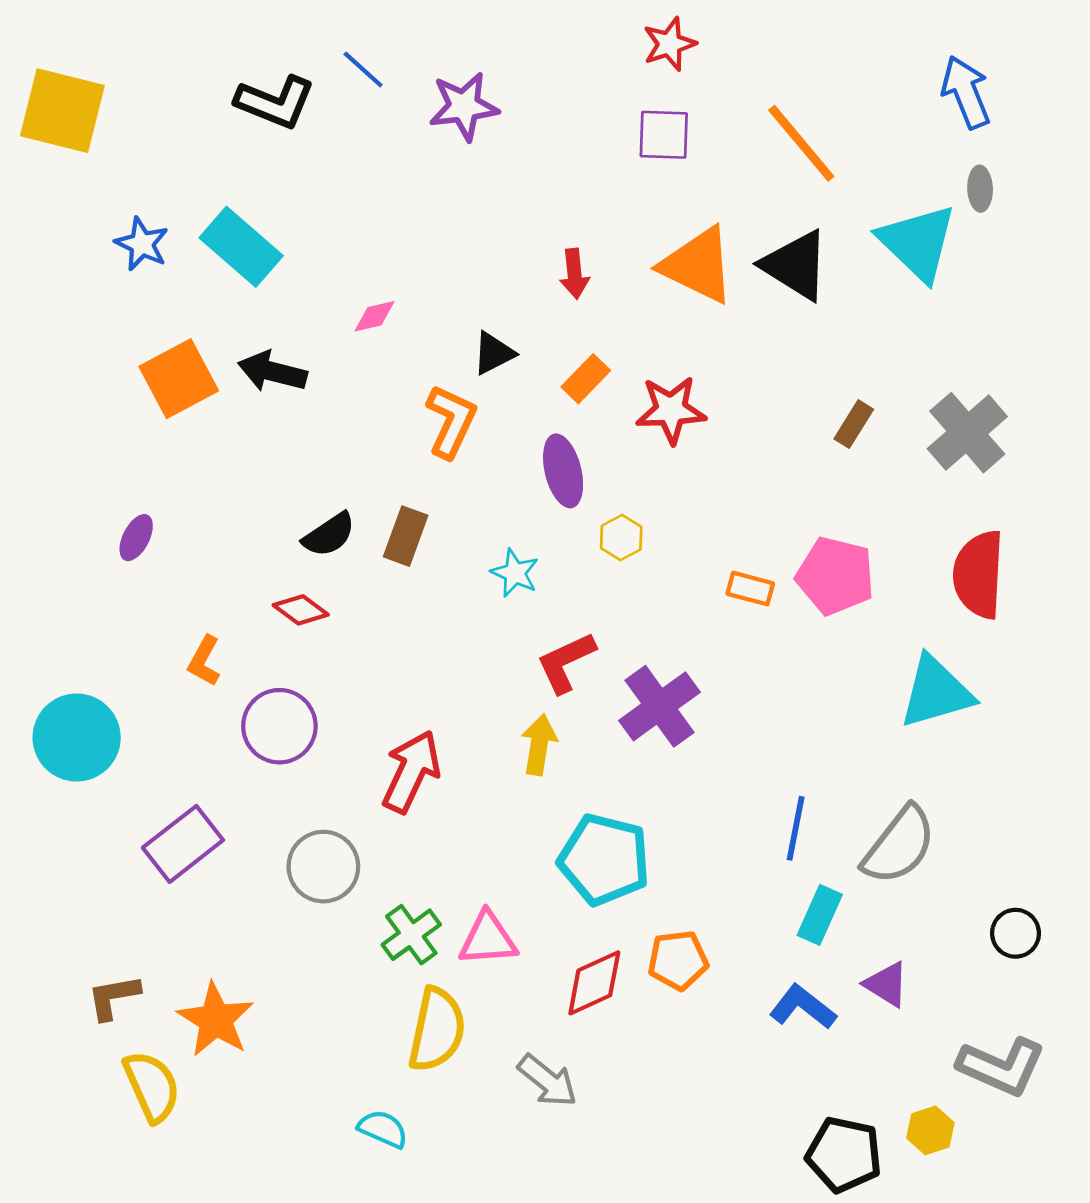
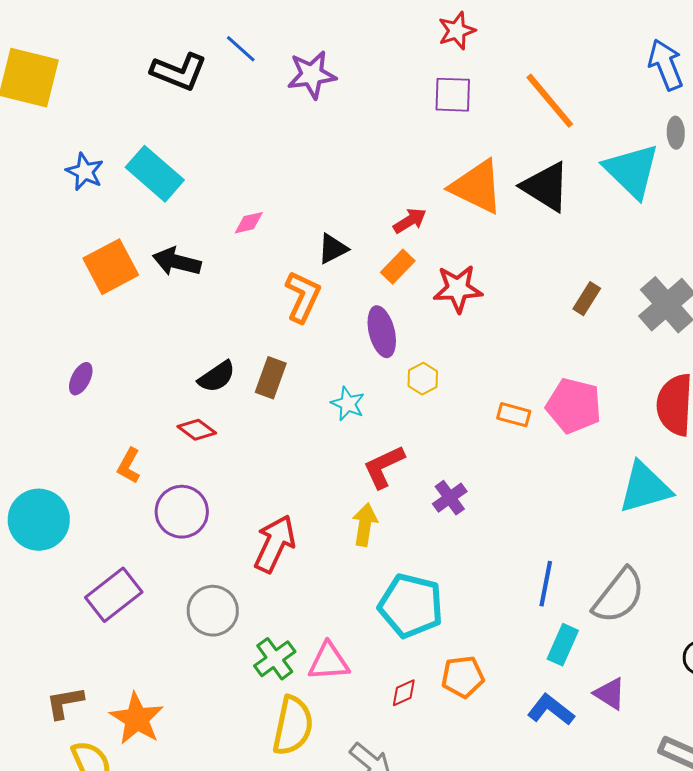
red arrow: (574, 274) -> (410, 221), moved, turned -116
purple cross: (660, 706) -> (450, 498), size x0.6
red diamond: (594, 983) -> (404, 693), size x0.6

